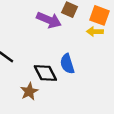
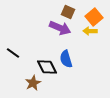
orange square: (100, 15) -> (94, 17), turned 30
purple arrow: (49, 20) -> (60, 28), moved

